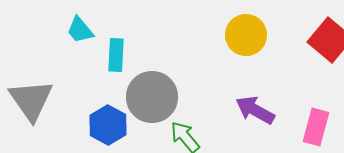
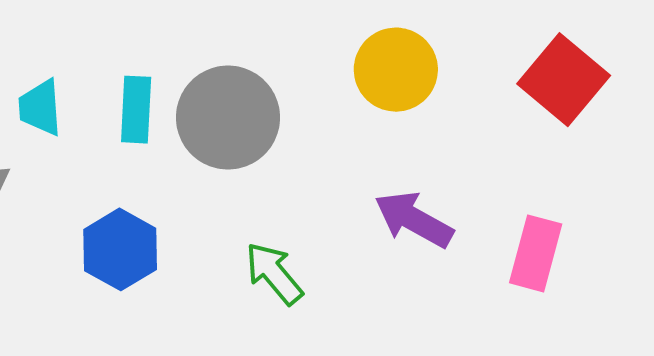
cyan trapezoid: (80, 30) -> (40, 108), moved, turned 36
gray circle: (152, 97) -> (228, 118), moved

